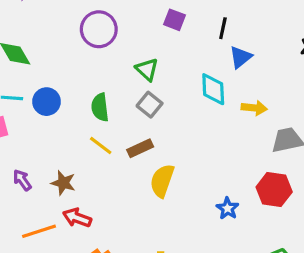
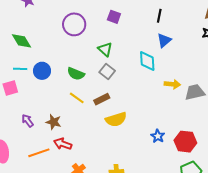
purple square: (175, 20) -> (114, 17), moved
black line: (223, 28) -> (159, 16), moved
green semicircle: (100, 107) -> (76, 74), turned -60
yellow arrow: (254, 108) -> (172, 84), moved
yellow semicircle: (162, 181) -> (116, 119), turned -125
red hexagon: (274, 190) -> (185, 142), moved

